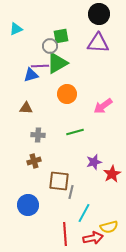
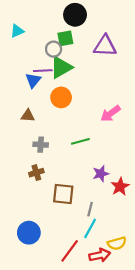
black circle: (99, 14) -> (75, 15), moved
blue triangle: (31, 75) -> (33, 80), turned -35
orange circle: (67, 94) -> (61, 97), moved
gray line: (71, 192) -> (90, 209), moved
blue circle: (28, 205) -> (29, 233), moved
red line: (65, 234) -> (70, 251), turned 40

